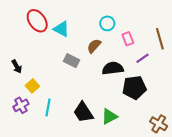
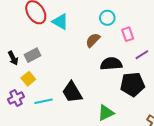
gray rectangle: (72, 61) -> (33, 55), moved, turned -56
cyan line: (48, 107) -> (44, 101), turned 66
black trapezoid: (83, 112) -> (72, 92), moved

